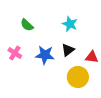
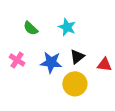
cyan star: (70, 24) -> (67, 27), moved
yellow circle: (78, 77) -> (75, 84), moved

